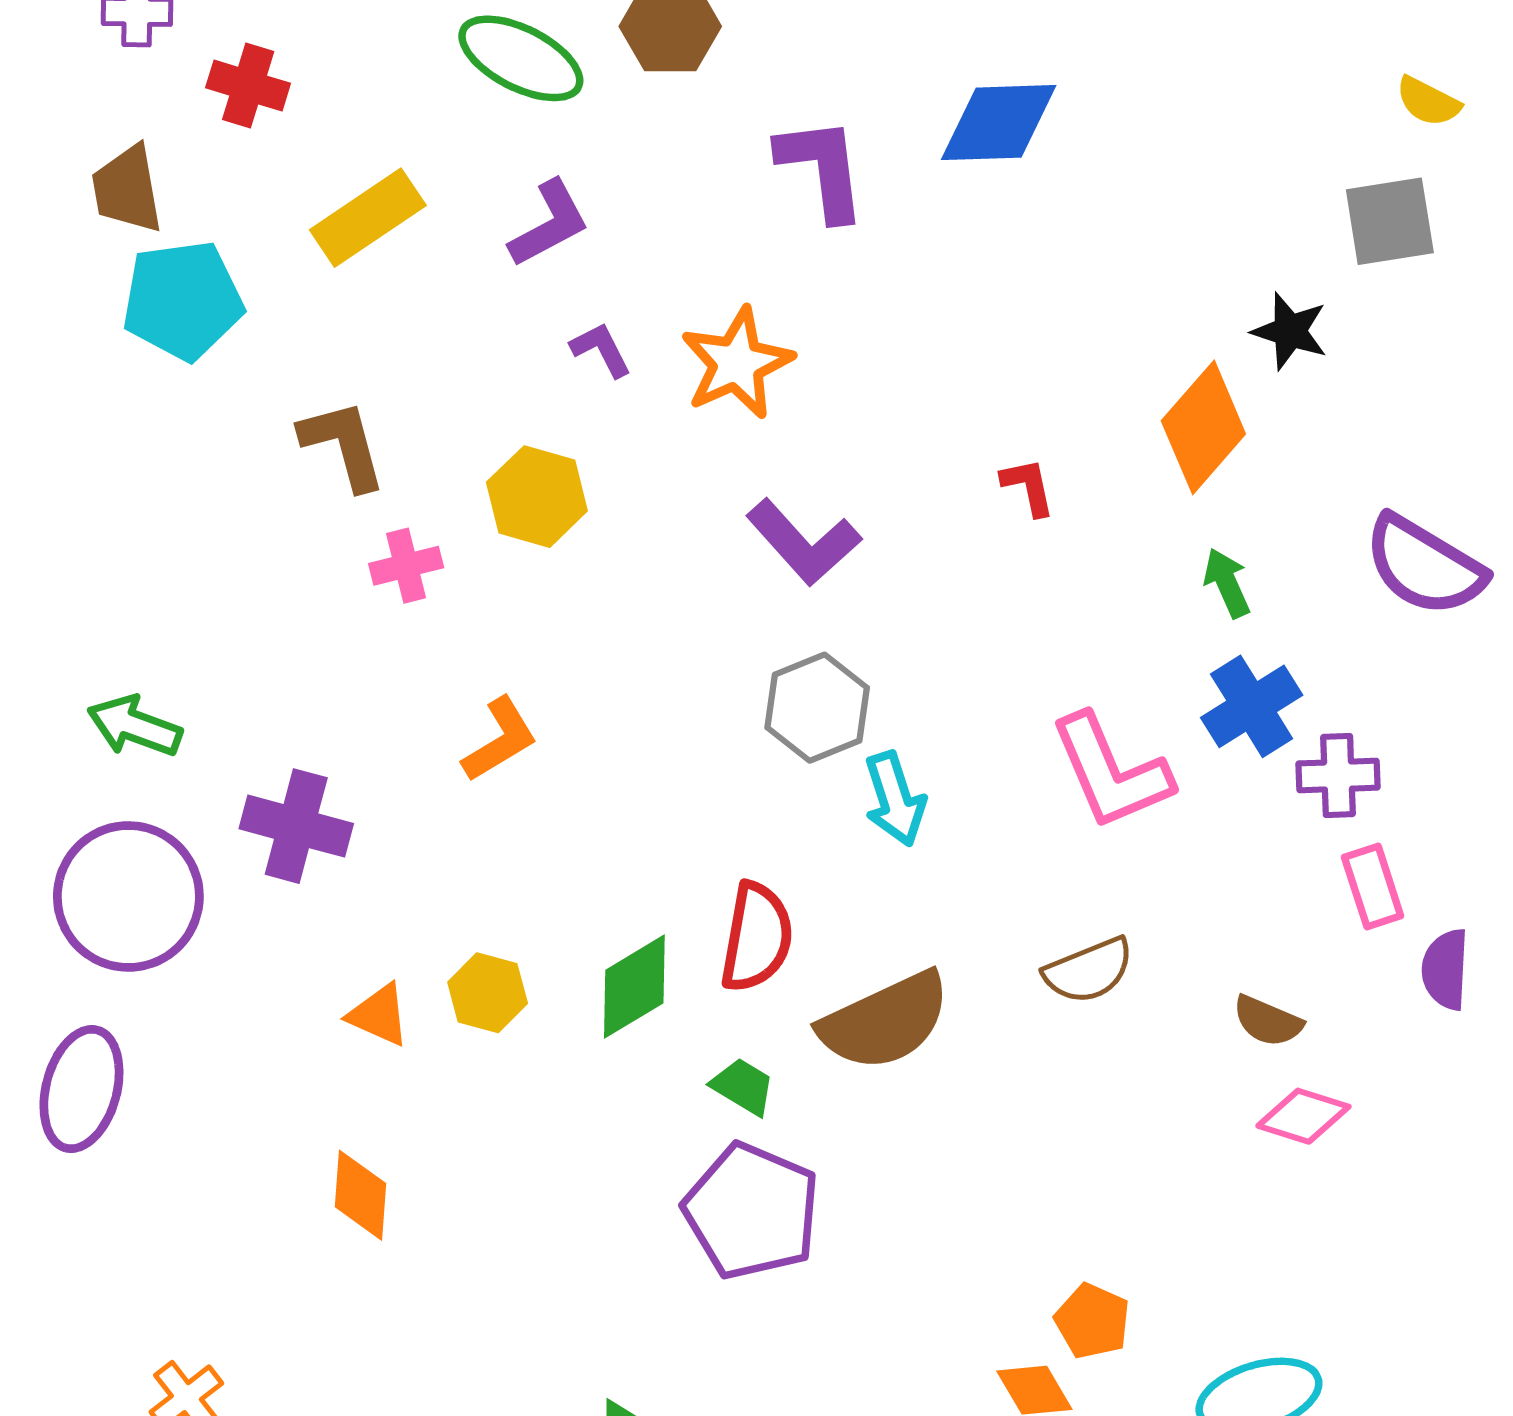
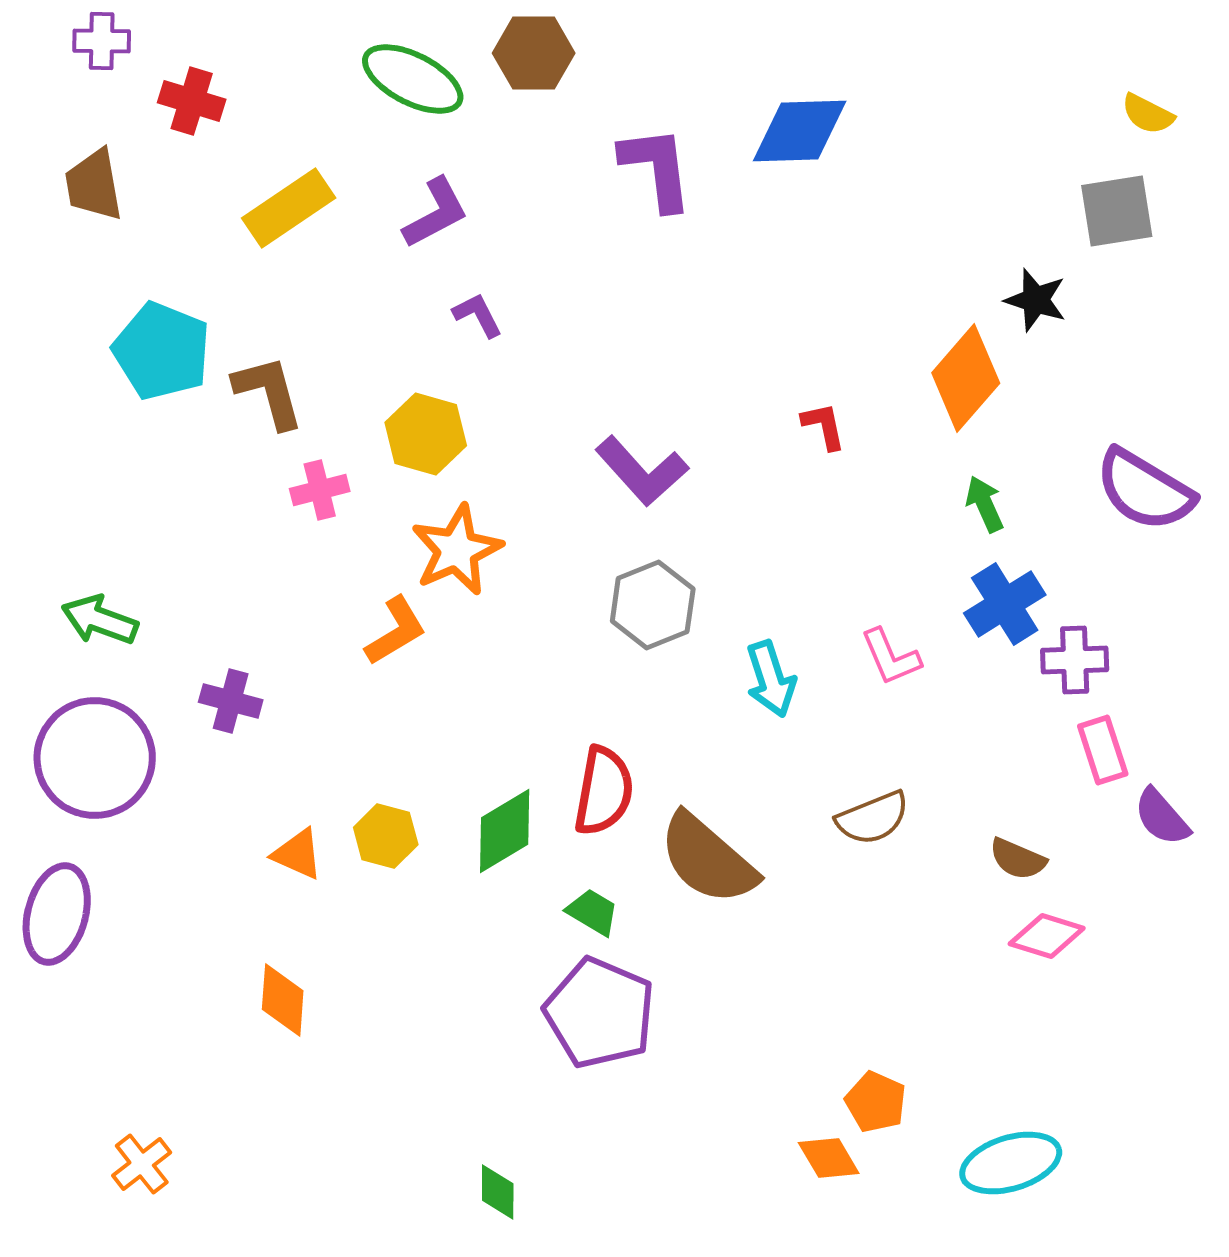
cyan pentagon: (183, 300) -> (162, 351), moved, turned 30
orange star: (737, 363) -> (457, 550), moved
pink L-shape: (1111, 772) -> (891, 657), size x0.6
cyan arrow: (895, 799) -> (771, 679), moved
purple cross: (296, 826) -> (231, 701), size x0.7
purple semicircle: (1445, 969) -> (1162, 817), turned -44
brown semicircle: (885, 1021) -> (708, 859), turned 66

